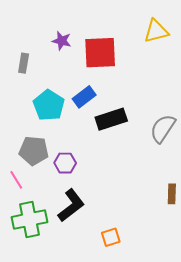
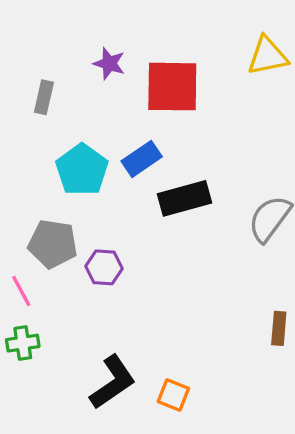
black L-shape: (71, 205) -> (113, 382), moved
green cross: (30, 220) -> (23, 343), moved, size x0.6
orange square: (111, 237) -> (173, 395), turned 36

